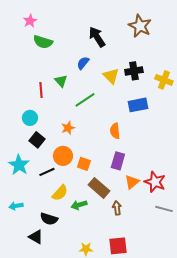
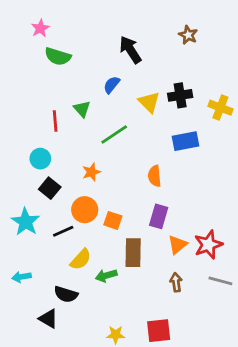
brown star: (140, 26) -> (188, 35), size x0.6
red star: (155, 182) -> (208, 245), turned 30
brown rectangle: (99, 188) -> (133, 253), turned 50
brown arrow: (117, 208) -> (176, 282), moved

